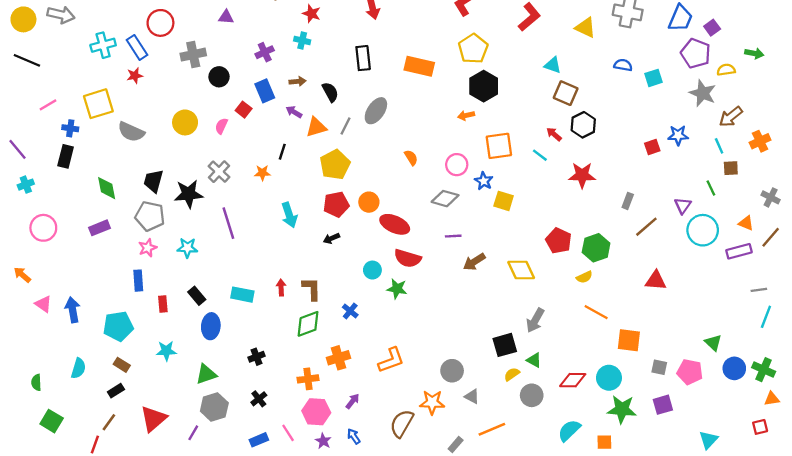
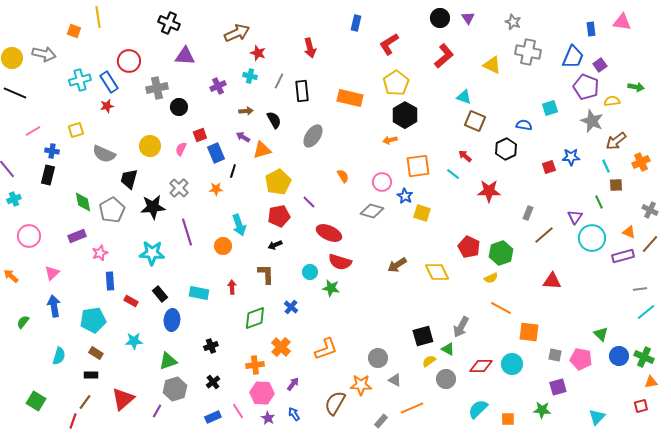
purple triangle: (226, 17) -> (185, 56), size x1.5
blue semicircle: (623, 65) -> (524, 125), moved
blue rectangle: (265, 91) -> (216, 153), moved
yellow square: (98, 104) -> (76, 130), size x0.6
red square: (244, 110) -> (200, 135), turned 32
black hexagon: (583, 125) -> (506, 149), moved
gray line: (345, 126) -> (279, 81), moved
black trapezoid: (153, 181) -> (129, 179), moved
orange circle: (369, 202) -> (223, 246), moved
gray pentagon: (150, 216) -> (112, 210), moved, turned 30
purple line: (453, 236) -> (309, 202), moved, turned 48
pink star: (148, 248) -> (100, 253), moved
cyan star: (187, 248) -> (152, 253), size x1.4
brown L-shape: (312, 289) -> (266, 274), moved
pink triangle: (43, 304) -> (52, 273), moved, turned 42
red rectangle: (163, 304) -> (131, 301), turned -56
cyan line: (766, 317) -> (646, 312), turned 30
gray arrow: (535, 320) -> (461, 327), moved
orange cross: (338, 358) -> (281, 347), turned -30
green semicircle: (36, 382) -> (23, 322), moved, turned 40
black rectangle: (116, 391) -> (91, 375), turned 32
green star: (622, 409) -> (542, 410), moved, size x0.7

